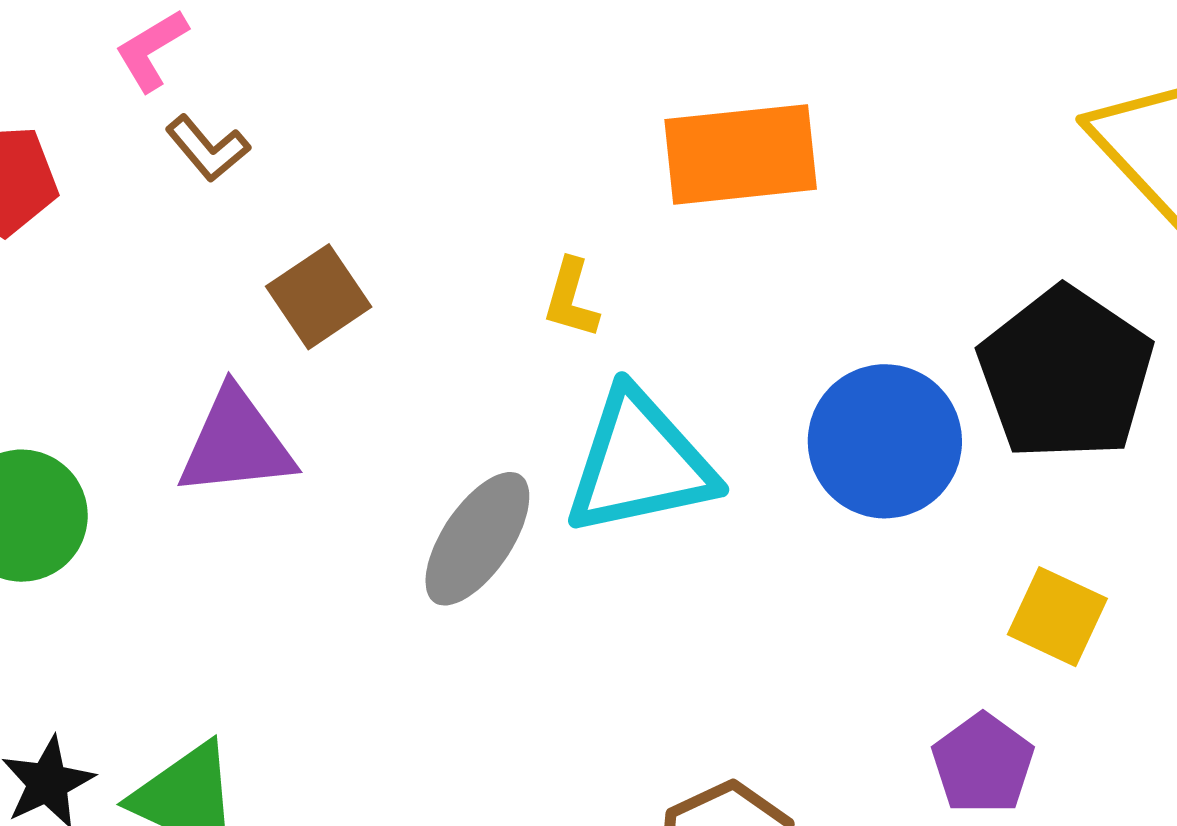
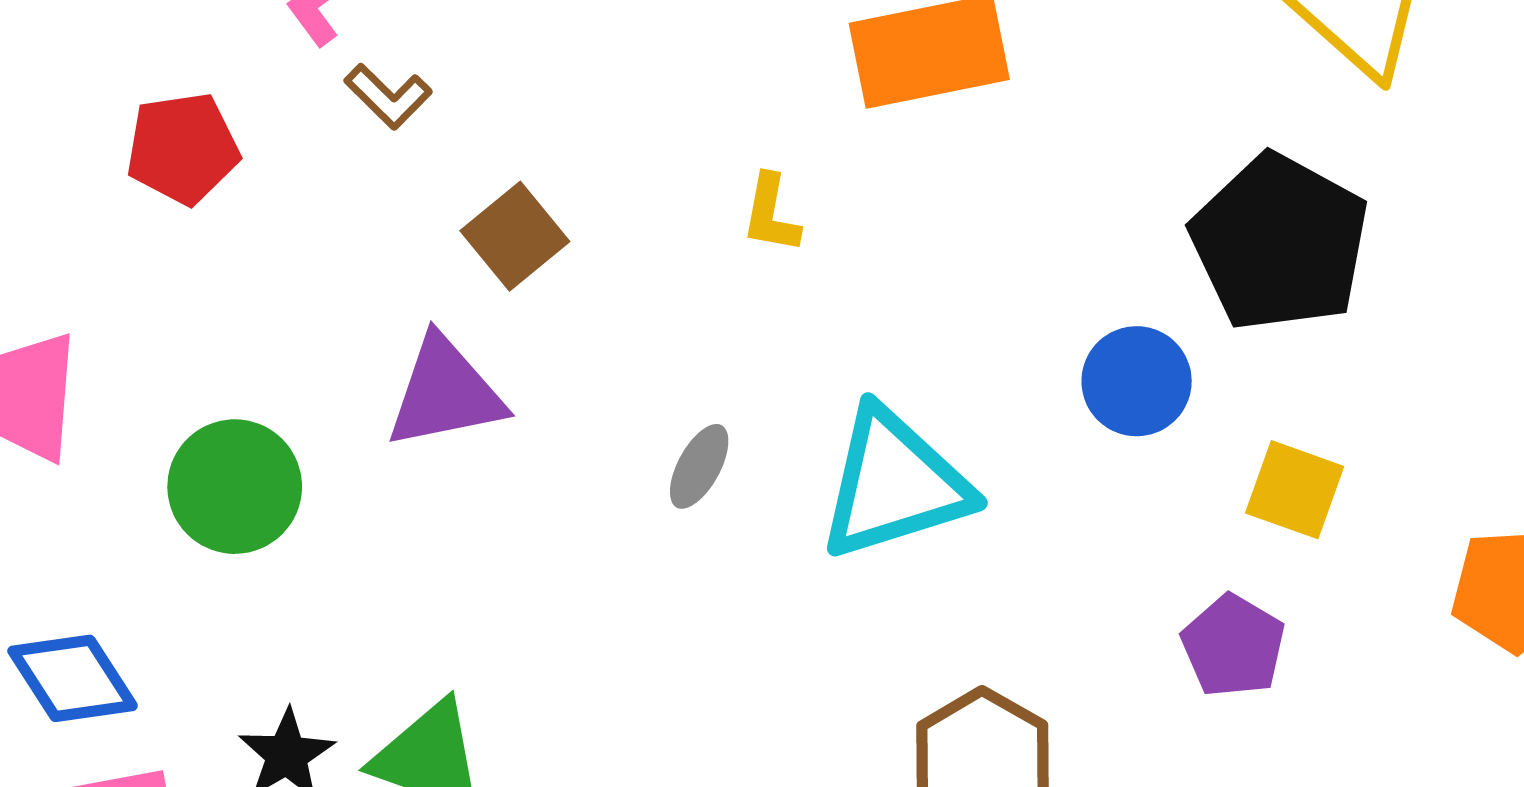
blue circle: (885, 441) -> (1137, 381), moved, size x0.7
cyan triangle: (640, 463) -> (894, 484), moved
gray ellipse: (477, 539) -> (699, 466), size x0.6

